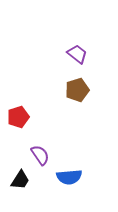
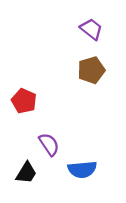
red pentagon: (18, 117) -> (24, 101), turned -30

